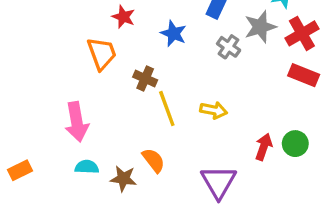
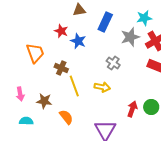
red star: (123, 17) -> (61, 31), moved
gray cross: (229, 47) -> (113, 63), moved
pink arrow: (77, 122) -> (20, 94), size x0.6
brown star: (123, 179) -> (44, 101), moved

